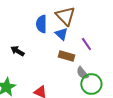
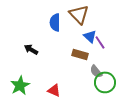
blue triangle: (61, 34) -> (90, 36), moved

